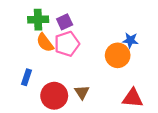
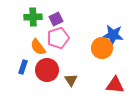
blue star: (130, 40) -> (113, 35), size x1.5
orange semicircle: (45, 43) -> (38, 47), moved
red circle: (54, 96) -> (47, 70), moved

